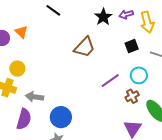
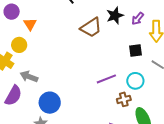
purple arrow: (126, 14) -> (138, 19), turned -48
orange triangle: (21, 32) -> (30, 24), moved
brown trapezoid: (84, 47) -> (91, 27), moved

